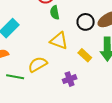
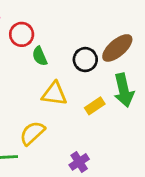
yellow rectangle: (85, 55) -> (95, 106), turned -64
purple cross: (70, 79) -> (79, 162), moved

